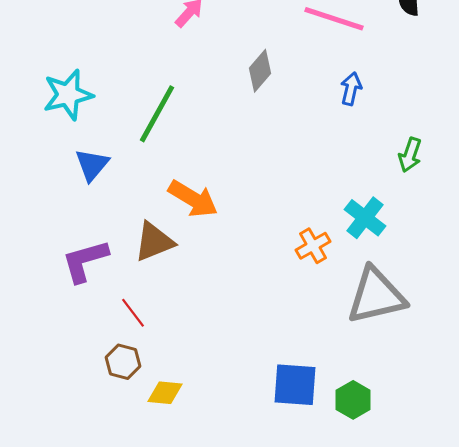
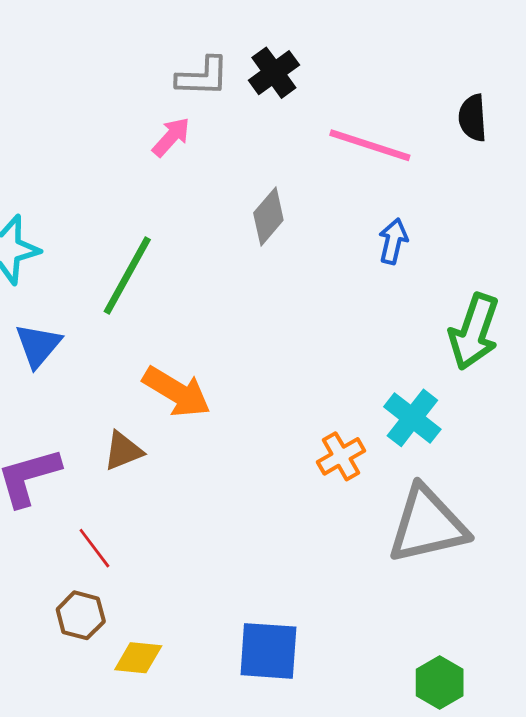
green arrow: (410, 155) -> (474, 332), size x1.6
brown triangle: (154, 242) -> (123, 451), size x0.7
blue square: (295, 385) -> (268, 651), moved
green hexagon: (353, 400) -> (440, 682), moved

